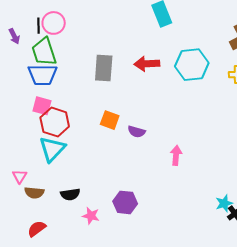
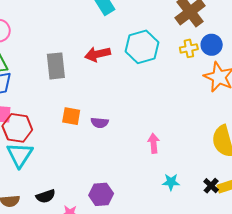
pink arrow: (176, 155) -> (154, 143), moved
cyan star: (224, 203) -> (171, 182), moved, turned 30

